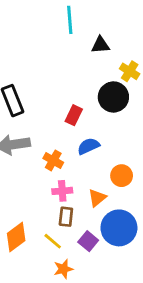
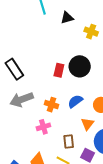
black circle: (113, 97) -> (80, 66), moved
blue semicircle: (88, 146) -> (75, 101), moved
pink cross: (62, 191) -> (43, 127), moved

